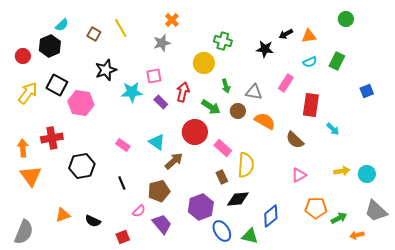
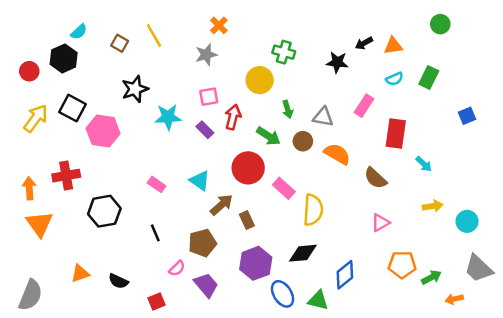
pink square: (154, 76) -> (209, 97), moved
yellow arrow: (342, 171) -> (433, 206), moved
brown rectangle: (222, 177) -> (247, 220), moved

